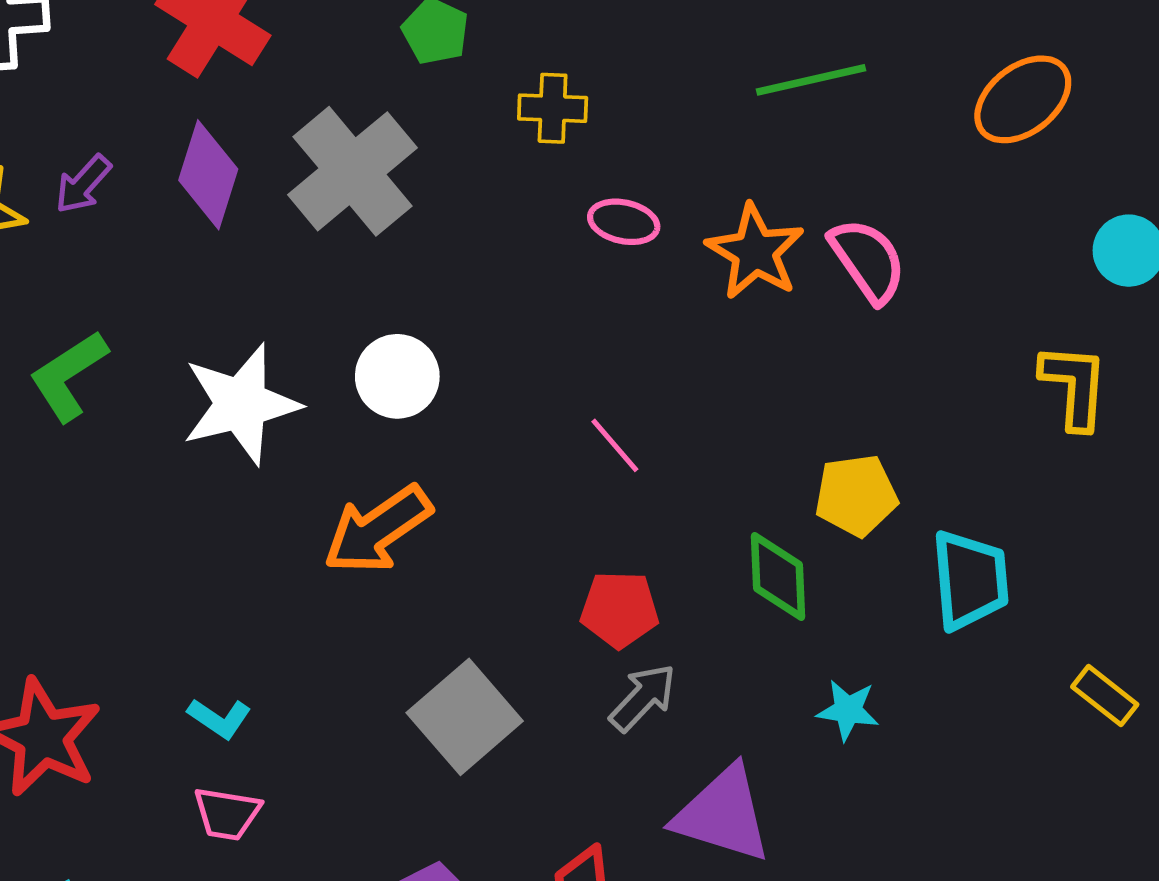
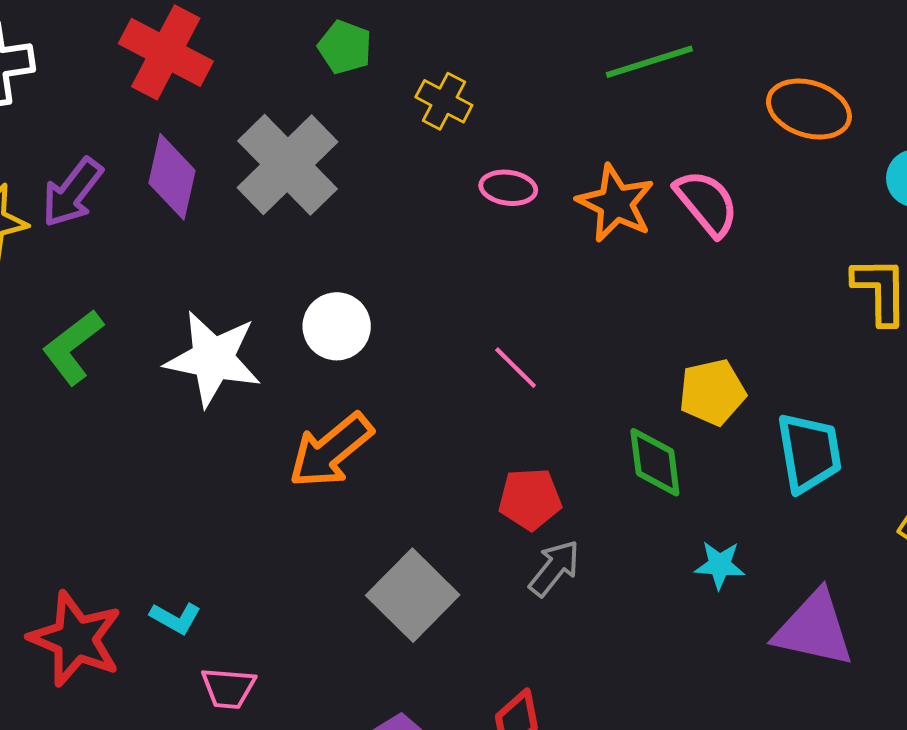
orange ellipse: (1023, 99) -> (809, 109), moved, turned 60
yellow cross: (553, 108) -> (444, 101), turned 30
purple arrow: (83, 184) -> (72, 193), size x1.4
white star: (241, 404) -> (213, 359), turned 30
cyan L-shape: (219, 718) -> (176, 618), moved
purple triangle: (723, 814) -> (814, 629), moved

